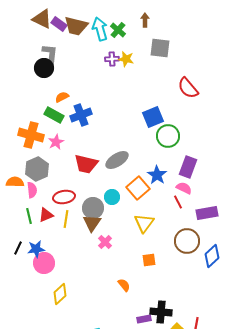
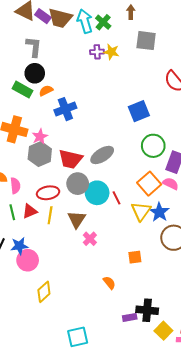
black circle: (44, 68) -> (35, 73), moved
green rectangle: (54, 115) -> (22, 90), moved
green circle: (168, 136) -> (153, 146), moved
gray hexagon: (37, 169) -> (40, 154), moved
blue star: (157, 175) -> (159, 212), moved
orange square: (138, 188) -> (149, 184), moved
cyan circle: (112, 197) -> (97, 193), size x1.5
red line: (178, 202) -> (116, 198), moved
gray circle: (93, 208) -> (78, 184), moved
yellow triangle: (144, 223) -> (141, 211), moved

